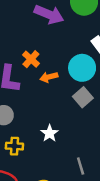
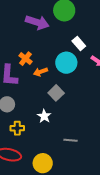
gray square: (83, 97) -> (56, 93), moved
gray line: (81, 166) -> (71, 140), turned -64

